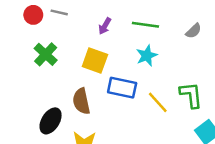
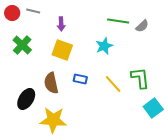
green line: (145, 25) -> (118, 21), moved
purple arrow: (105, 26) -> (61, 24), moved, turned -32
blue rectangle: (122, 88) -> (80, 79), moved, size x0.6

